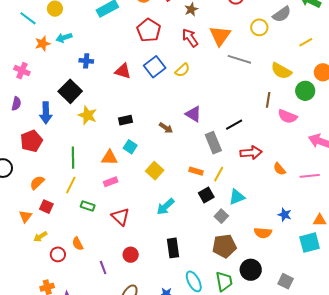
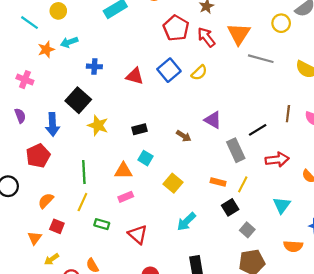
red pentagon: (149, 30) -> (176, 28), moved
brown line: (268, 100) -> (288, 114), moved
purple semicircle: (16, 104) -> (20, 116), turned -32
cyan triangle: (237, 197) -> (282, 205), moved, turned -30

